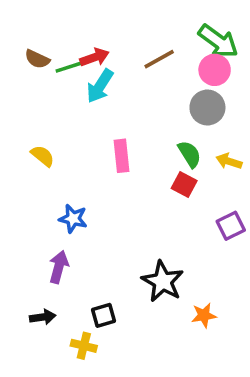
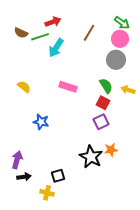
green arrow: (218, 41) -> (122, 23), size x0.7
red arrow: (95, 57) -> (53, 22), moved
brown line: (159, 59) -> (89, 33), turned -30
pink rectangle: (121, 156) -> (68, 87), turned -66
purple square: (231, 226) -> (101, 122), moved
purple arrow: (59, 267) -> (17, 160), moved
orange star: (204, 315) -> (111, 150), moved

